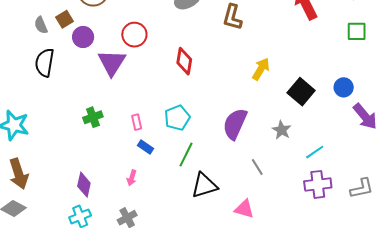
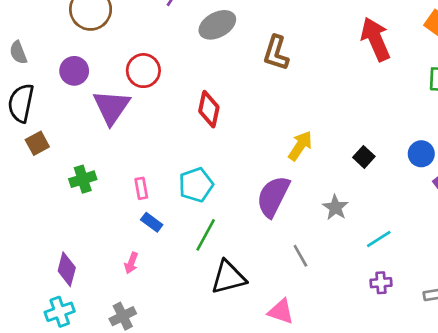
brown square: (65, 19) -> (37, 143), moved
yellow arrow: (261, 69) -> (300, 146), moved
black square: (301, 92) -> (364, 157), size x0.6
purple cross: (318, 184) -> (381, 283), size x0.6

